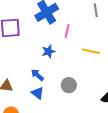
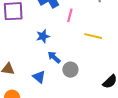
blue star: (48, 51) -> (43, 36), moved
blue arrow: (37, 75) -> (54, 57), moved

